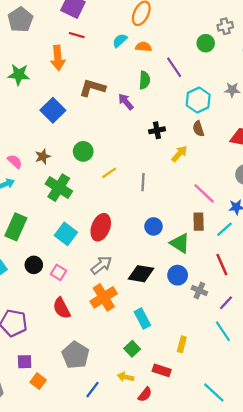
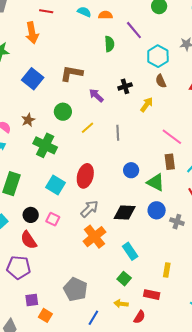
cyan semicircle: (120, 40) -> (84, 12), turned 72
brown L-shape: (92, 88) -> (71, 73), moved
purple arrow: (126, 102) -> (96, 95), moved
red semicircle: (62, 308) -> (29, 240), moved

